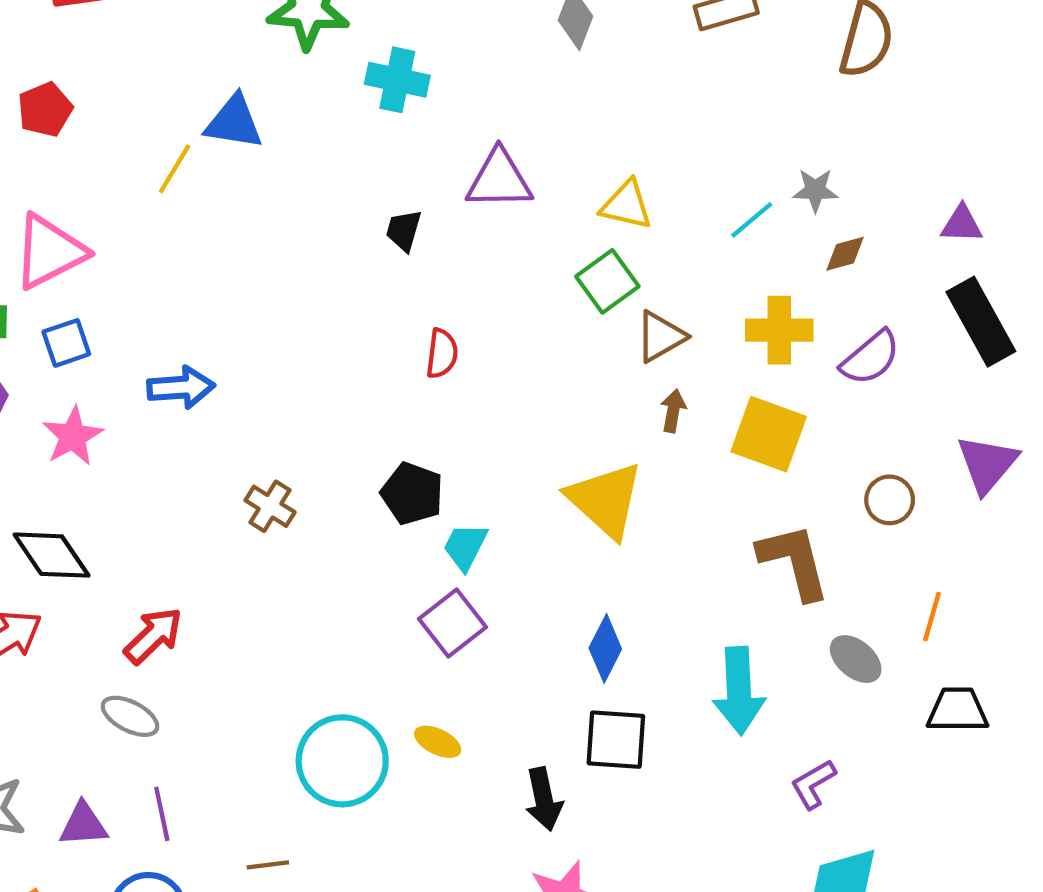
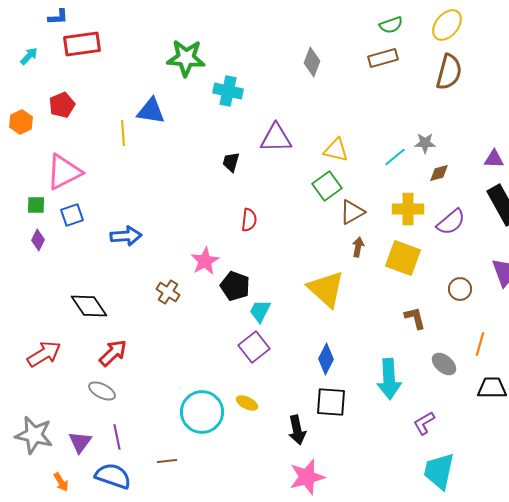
yellow line: (175, 169) -> (123, 133), turned -35
pink star: (73, 436) -> (205, 261), moved
black diamond: (52, 555) -> (89, 306), moved
brown L-shape: (794, 561) -> (415, 318), size x0.6
purple triangle: (83, 825) -> (80, 442), turned -50

